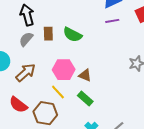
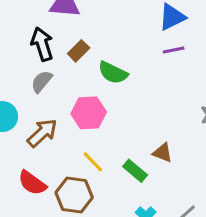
brown rectangle: (48, 34) -> (79, 51), moved, turned 48
pink hexagon: (64, 70) -> (89, 113), moved
brown triangle: (85, 75) -> (162, 153), moved

